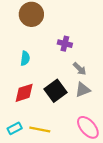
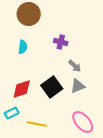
cyan semicircle: (25, 58) -> (23, 47), moved
cyan rectangle: (15, 128) -> (12, 113), moved

